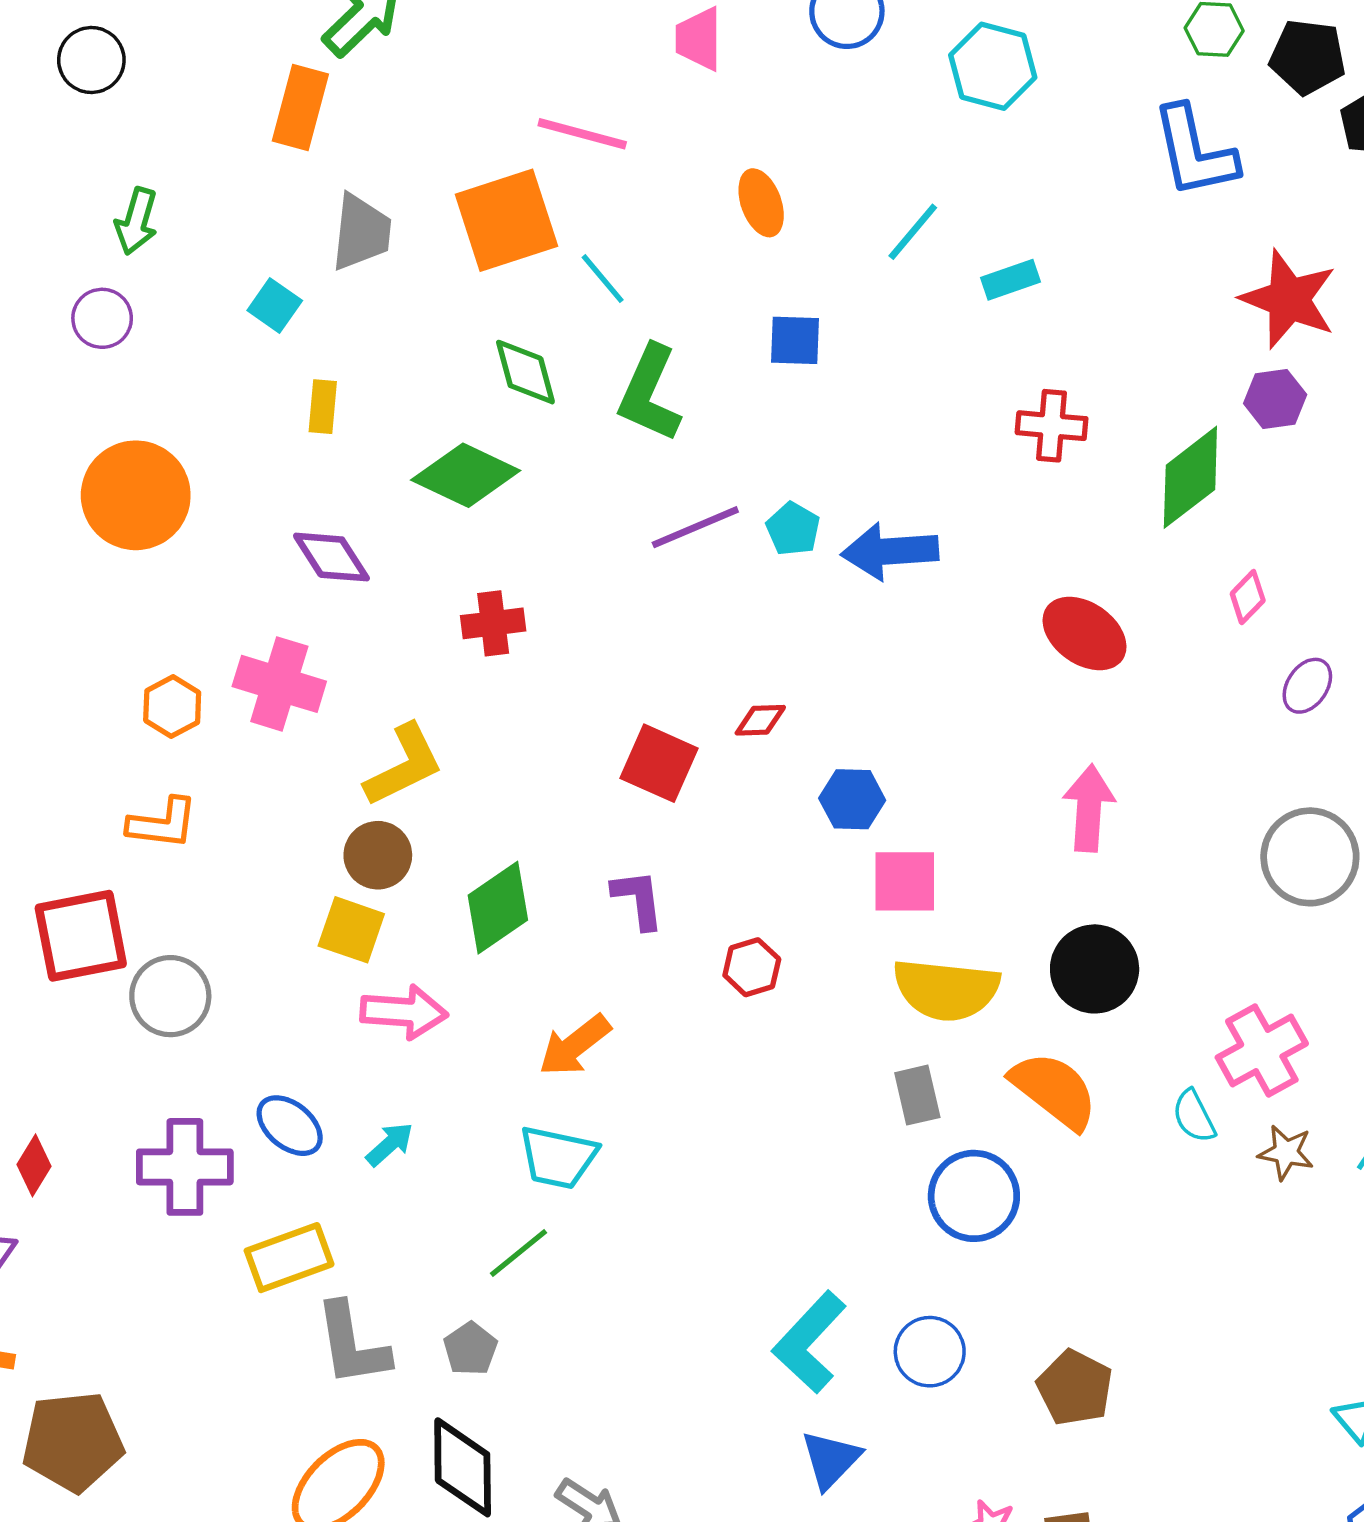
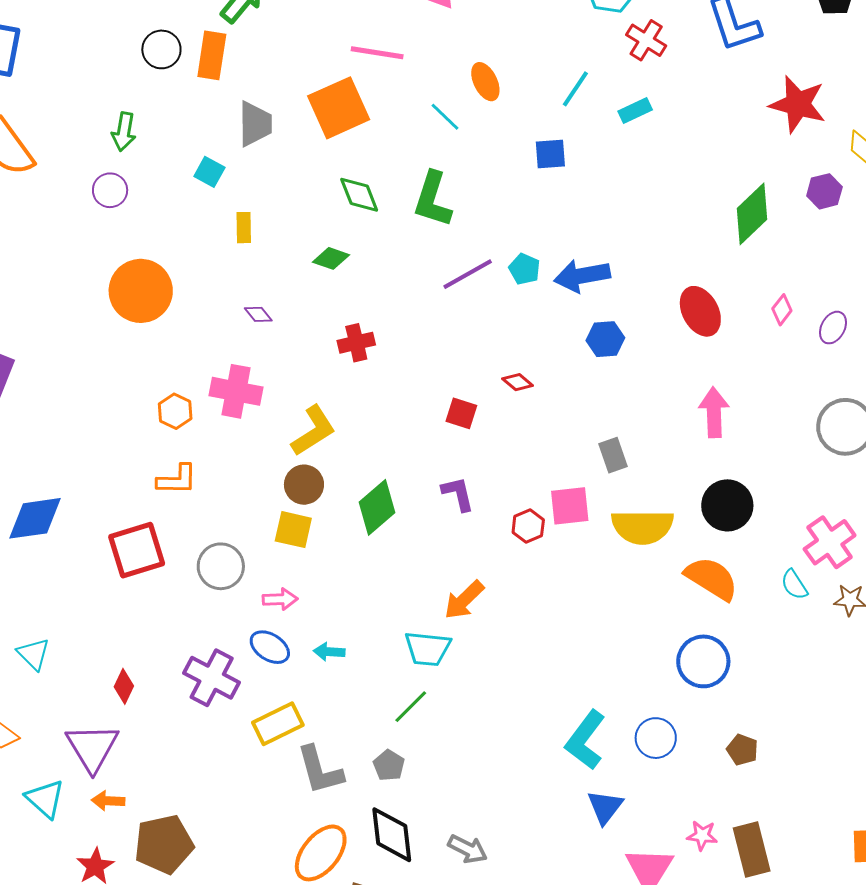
black circle: (91, 60) -> (161, 49), moved
cyan line: (603, 279) -> (445, 117), moved
blue square: (795, 340) -> (550, 154), moved
purple hexagon: (1275, 399) -> (824, 191), moved
red cross: (1052, 426) -> (646, 40), moved, turned 33
green diamond: (466, 475) -> (331, 258), size x0.6
purple diamond: (331, 557) -> (258, 314), size x0.6
pink diamond: (1248, 597) -> (782, 310), moved
red ellipse: (1085, 634) -> (700, 311), turned 33
red diamond: (760, 720) -> (518, 382), turned 48
red square: (659, 763) -> (461, 413), size x0.7
blue hexagon: (852, 799) -> (605, 339), moved
pink square: (905, 881) -> (570, 506), moved
gray circle: (170, 996) -> (221, 566), moved
pink arrow: (404, 1012) -> (280, 599), moved, size x0.7
orange arrow: (575, 1045) -> (464, 600), moved
gray rectangle: (917, 1095) -> (613, 455), moved
cyan arrow: (390, 1144) -> (329, 652), turned -128
purple cross: (185, 1167) -> (212, 678), turned 34
blue circle: (974, 1196) -> (703, 661), moved
brown pentagon: (1075, 1388) -> (742, 750), size x0.7

